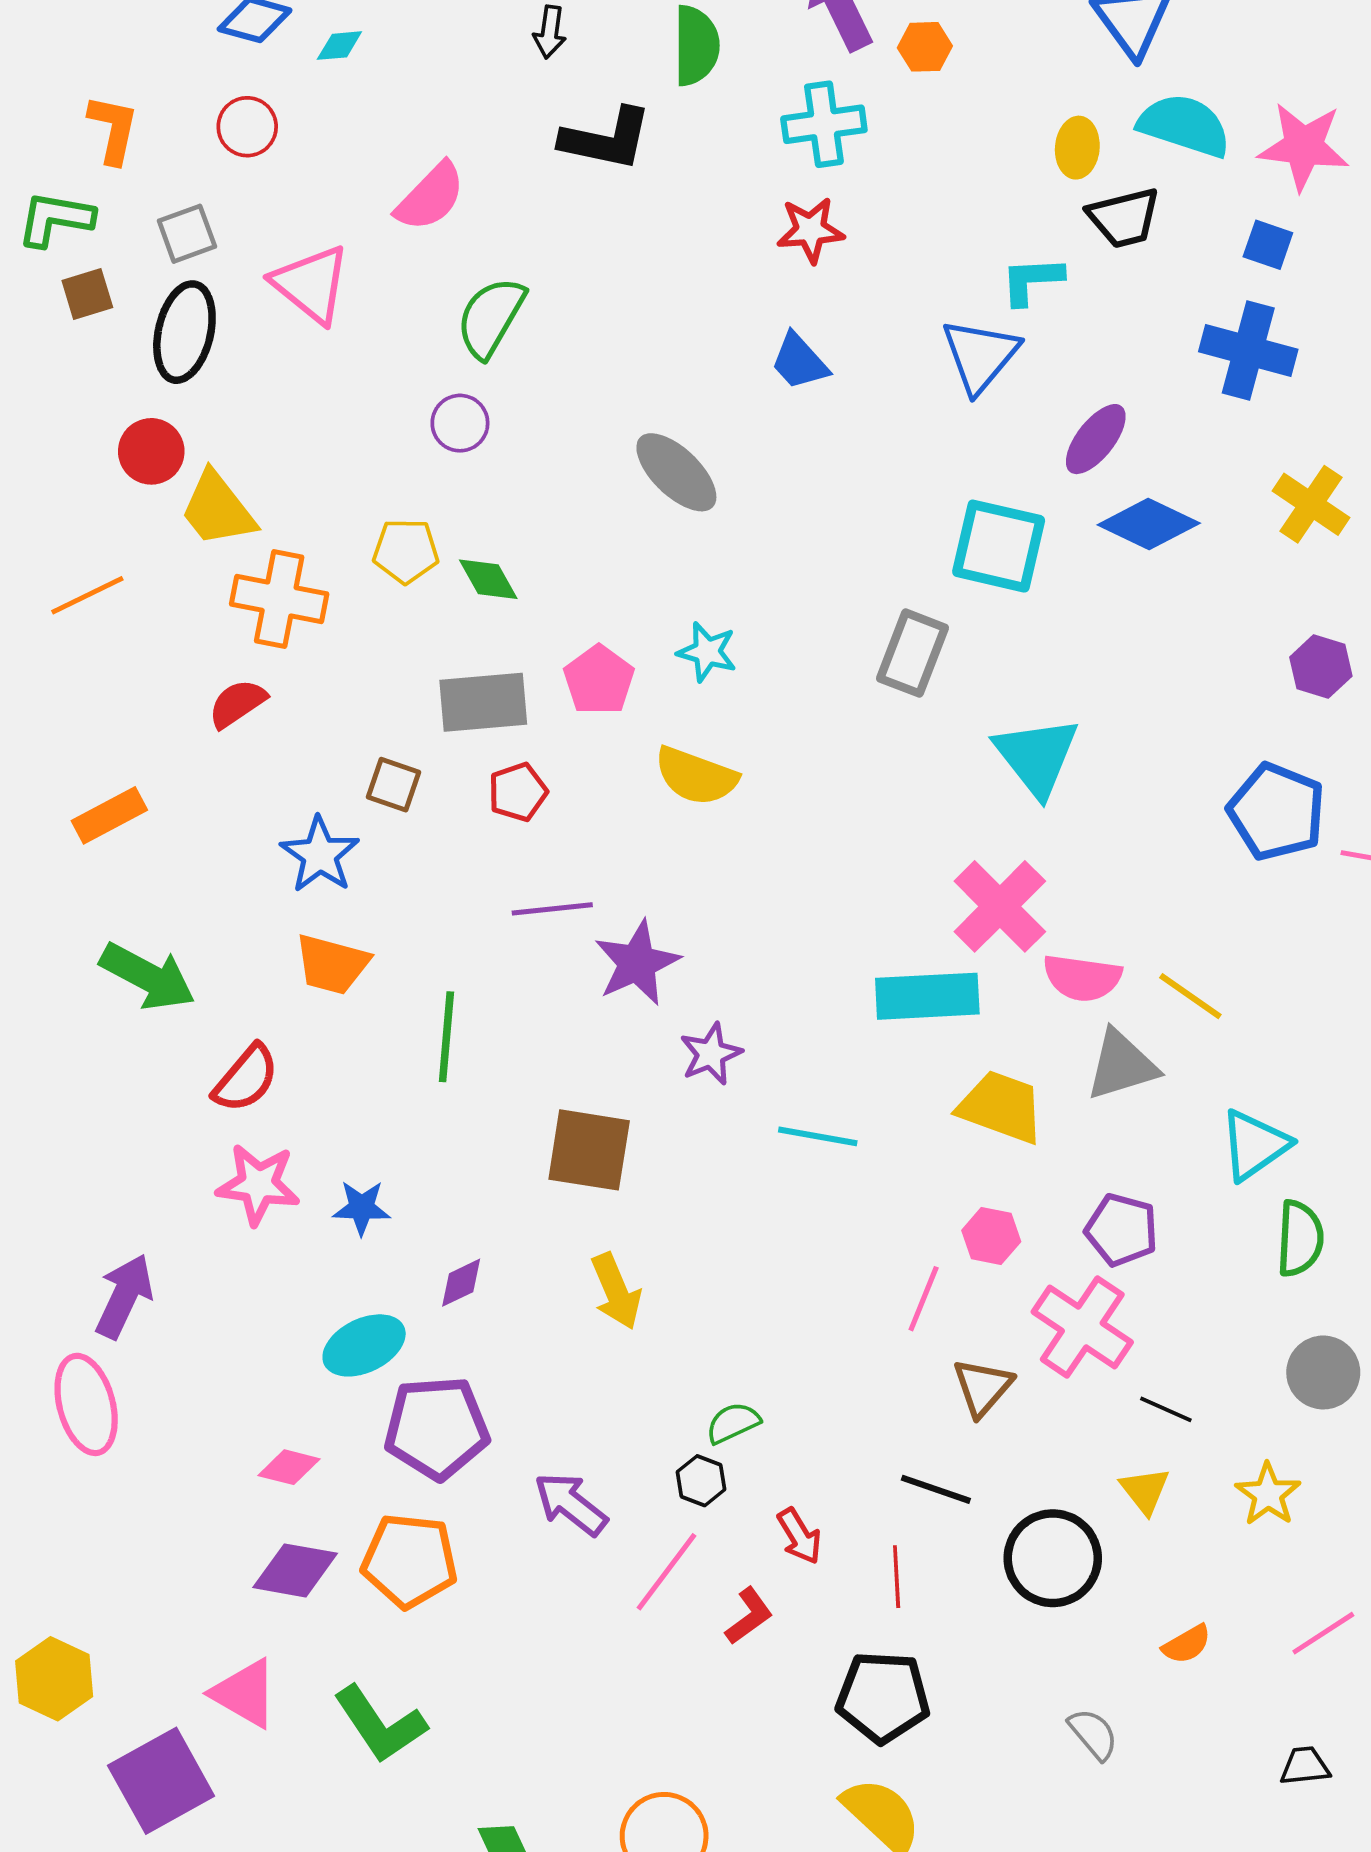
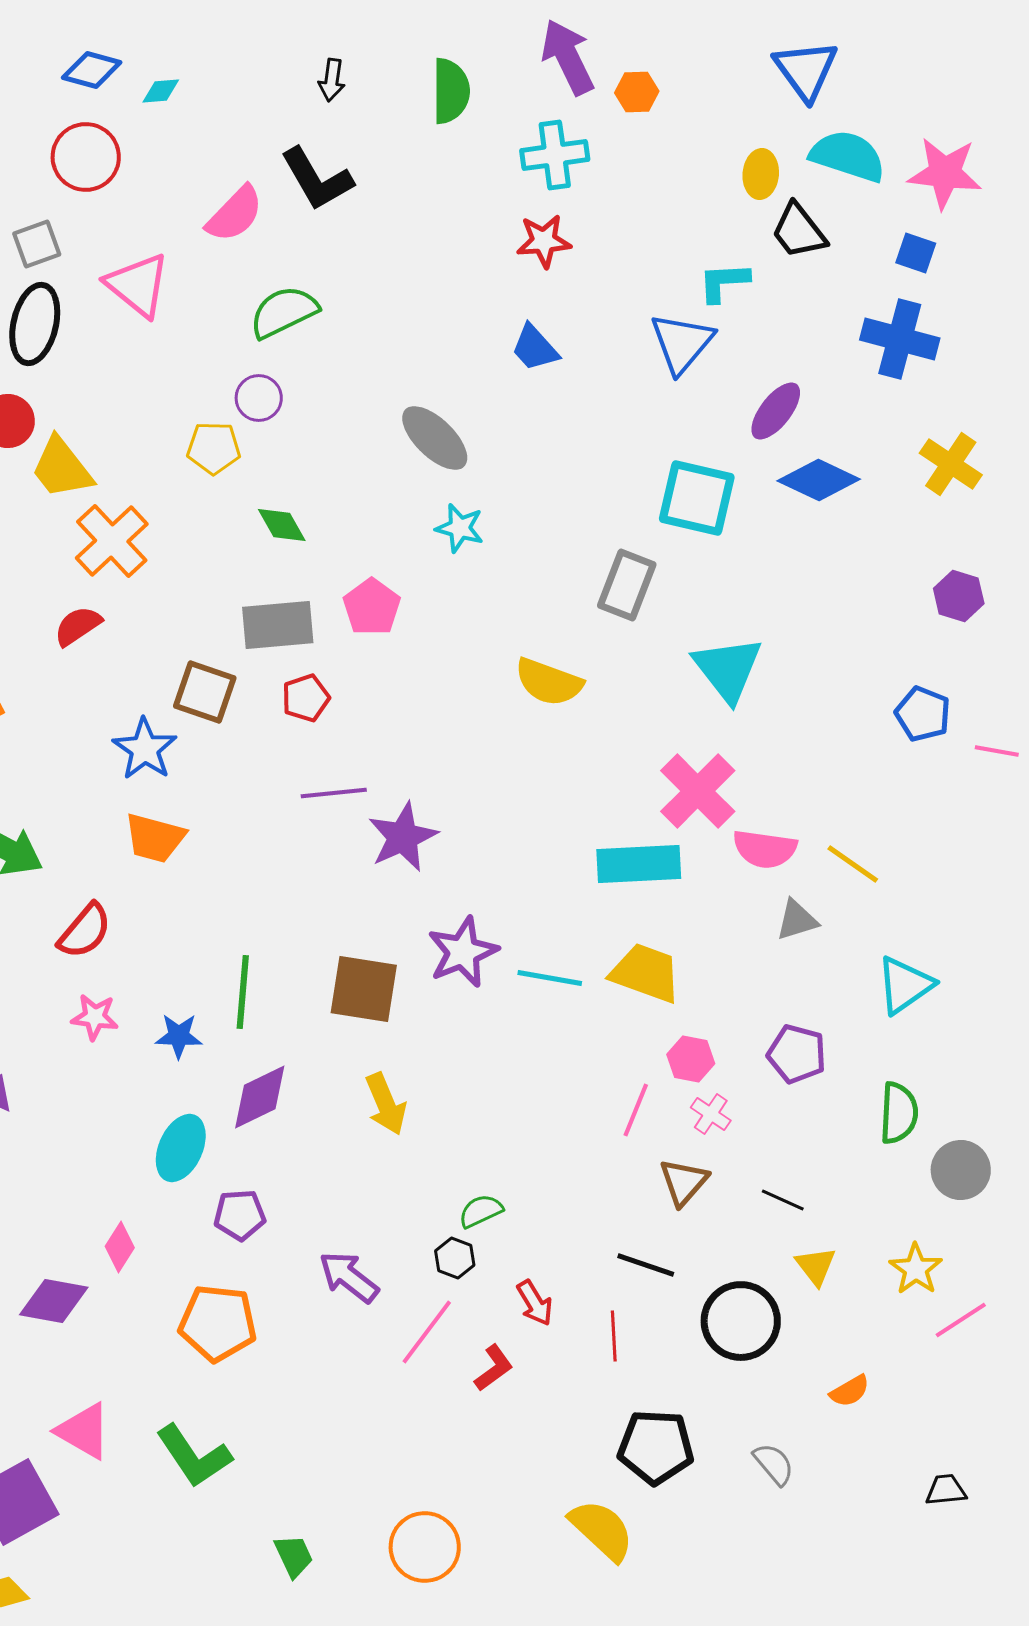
red circle: (247, 127) -> (86, 157), size x1.4
black L-shape: (606, 139) -> (317, 179), moved, turned 48
black trapezoid: (1124, 218) -> (799, 231), turned 66
green semicircle: (491, 317) -> (284, 312), turned 34
yellow pentagon: (406, 551) -> (214, 448), moved
orange cross: (279, 599) -> (112, 541), turned 36
cyan star: (707, 652) -> (460, 528), moved
yellow semicircle: (696, 776) -> (549, 682), moved
brown square: (394, 785) -> (205, 692), size x1.4
blue pentagon: (1277, 812) -> (923, 714), size x0.7
green line: (446, 1037) -> (243, 992), moved
purple star: (711, 1054) -> (463, 952), moved, size x1.4
gray triangle: (1122, 1065) -> (797, 920), size x0.7
yellow trapezoid: (1001, 1107) -> (646, 973), moved
pink star: (258, 1184) -> (95, 1017), size x0.7
green semicircle: (1300, 1238) -> (899, 1113), moved
purple diamond: (461, 1283) -> (260, 1097), size x1.6
pink cross: (1082, 1327) -> (711, 1114), moved, size x0.5
cyan ellipse: (364, 1345) -> (181, 1148), turned -40
black line: (1166, 1409) -> (783, 1200), moved
purple pentagon: (437, 1428) -> (240, 1215), size x0.6
pink diamond: (289, 1467) -> (120, 1247), turned -72
purple diamond: (295, 1570) -> (54, 1301), moved
pink line: (1323, 1633) -> (961, 1320), moved
black pentagon: (883, 1697) -> (656, 1447), moved

